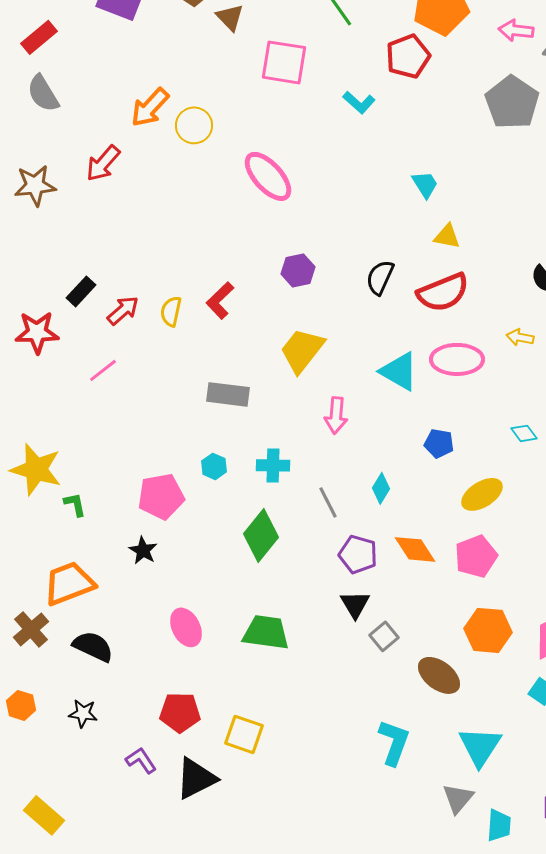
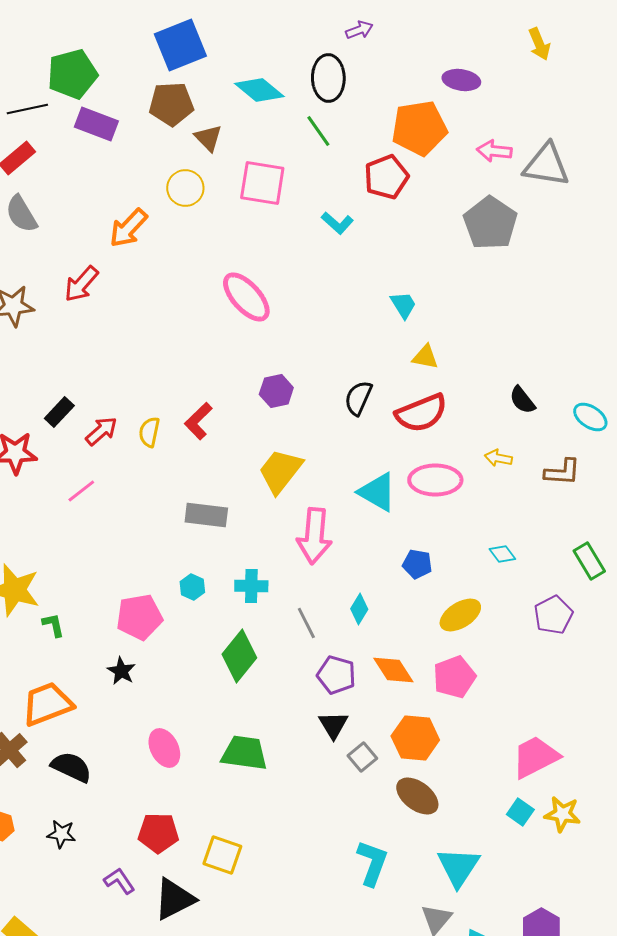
yellow circle: (194, 125) -> (185, 188), moved
pink arrow: (336, 415) -> (314, 536), size x1.5
orange hexagon: (488, 630) -> (415, 738), moved

